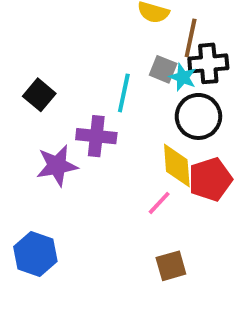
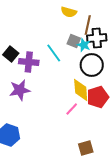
cyan line: (124, 93) -> (54, 53), turned -48
purple cross: (96, 136) -> (29, 62), moved
brown square: (171, 266) -> (86, 148), moved

